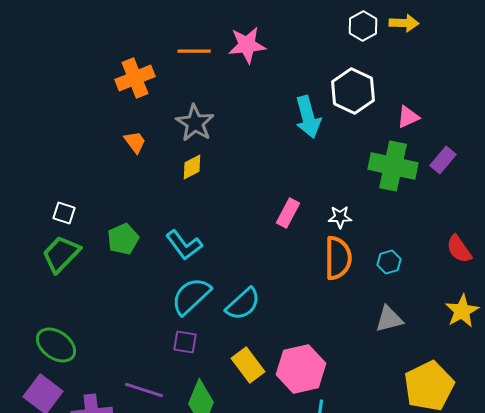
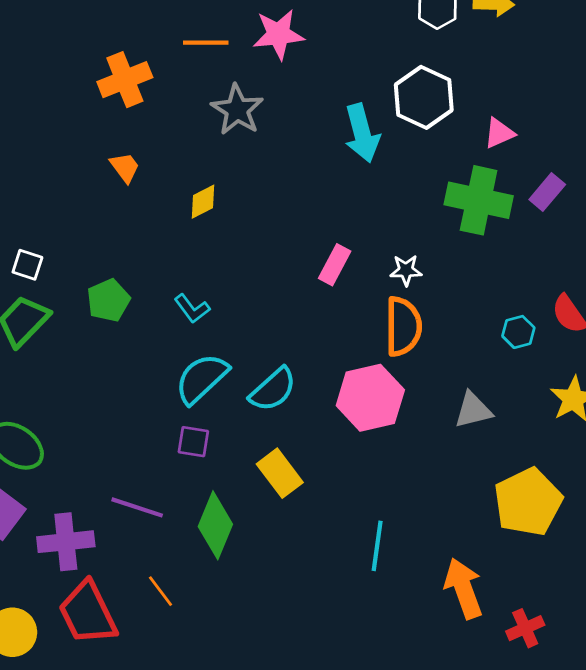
gray star: (195, 123) -> (237, 110), moved
cyan L-shape: (184, 245) -> (192, 309), size x0.7
cyan hexagon: (389, 262) -> (518, 332), moved
pink hexagon: (301, 369) -> (370, 398), moved

